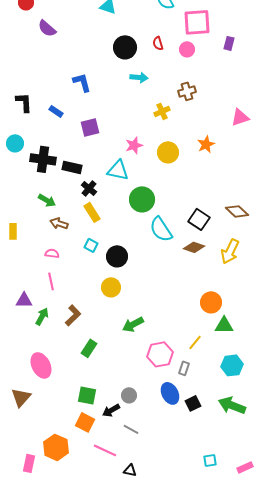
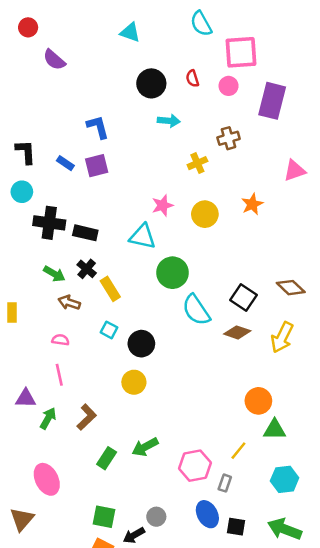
purple rectangle: (229, 43) -> (272, 101), moved, size x2.0
purple square: (90, 127) -> (97, 166), moved
cyan circle: (15, 143) -> (22, 192), moved
black cross: (89, 188) -> (87, 269), moved
green arrow: (133, 324) -> (145, 447), moved
black square: (193, 403) -> (236, 527), turned 35

